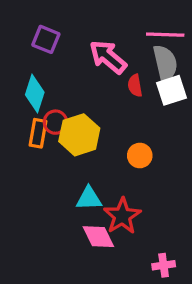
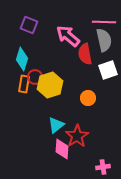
red semicircle: (135, 86) -> (85, 54), size x1.5
white square: (172, 90) -> (108, 70), moved
cyan triangle: (89, 198) -> (56, 125), turned -36
pink diamond: (98, 237) -> (62, 149), turned 30

